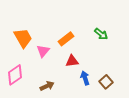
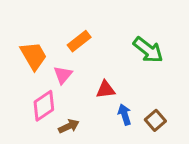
green arrow: (101, 34) -> (148, 50), size x1.5
orange rectangle: (66, 39) -> (79, 41), moved
pink diamond: (15, 75) -> (44, 106), moved

